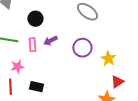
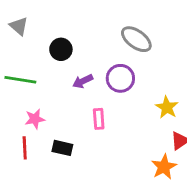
pink rectangle: (32, 45) -> (99, 119), moved
purple circle: (82, 48) -> (120, 78), moved

